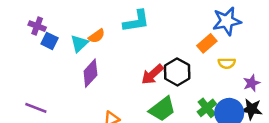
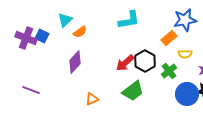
cyan L-shape: (136, 21) -> (129, 20), moved
purple cross: (37, 26) -> (26, 38), moved, size x1.5
cyan triangle: (79, 43) -> (65, 20), moved
green cross: (207, 108) -> (169, 71), moved

